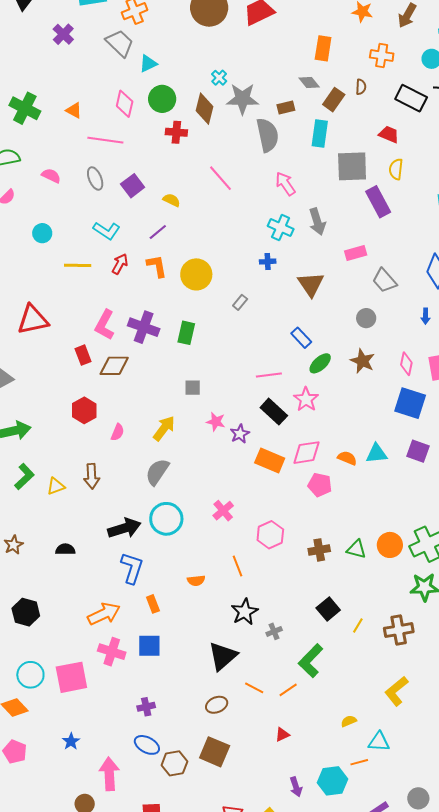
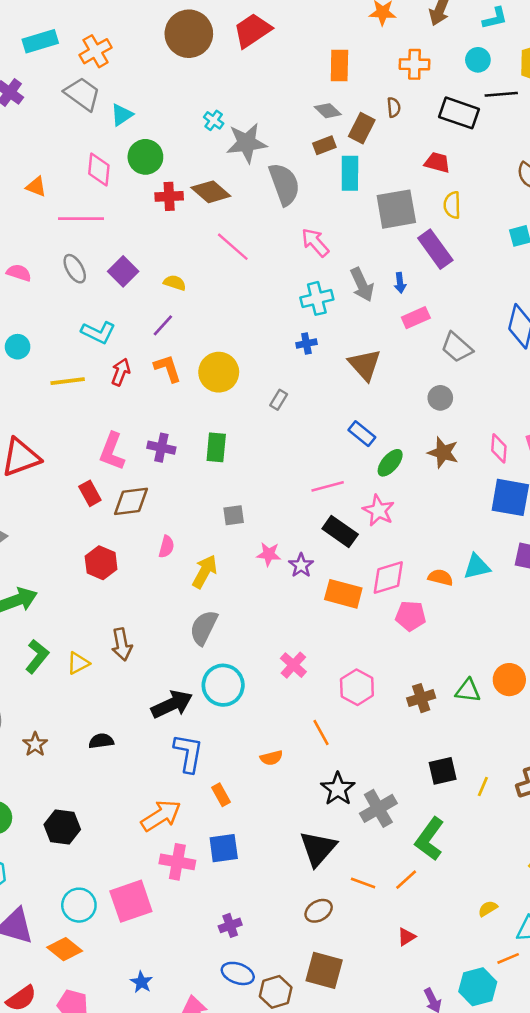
brown rectangle: (286, 108) -> (324, 145), moved
brown diamond: (204, 109) -> (211, 192), moved, turned -56
cyan cross: (281, 227) -> (317, 298), turned -30
blue arrow: (426, 316) -> (400, 283), moved
purple cross: (144, 327) -> (161, 448), size x0.7
pink semicircle: (117, 432) -> (166, 547), moved
black square: (328, 609) -> (443, 771), turned 35
gray cross: (274, 631) -> (378, 808), size x1.8

